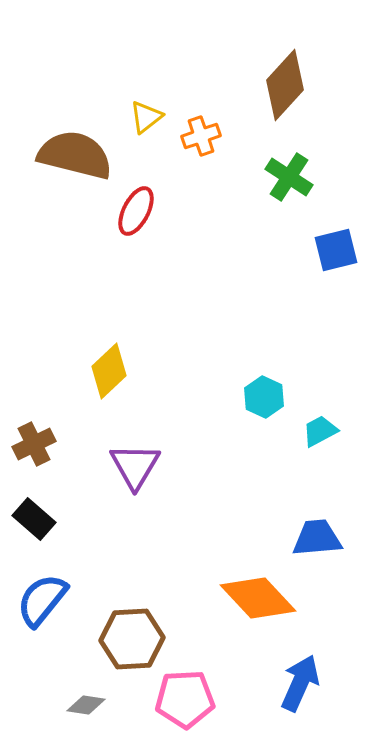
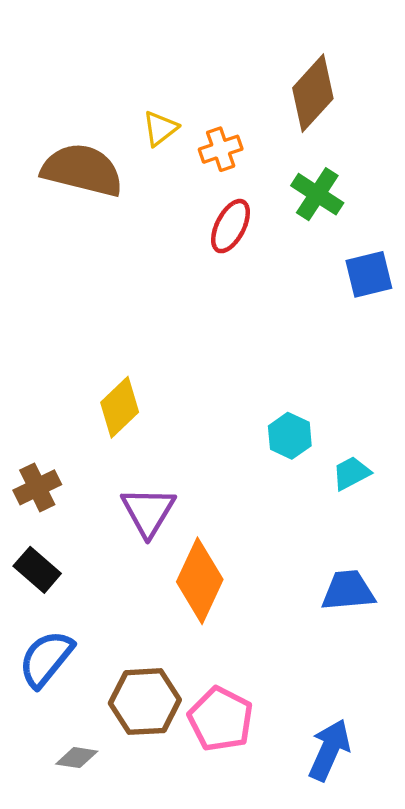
red ellipse: (136, 211) -> (231, 226), moved
orange diamond: (258, 598) -> (200, 581), moved, turned 68
pink pentagon: (185, 699) -> (221, 719), moved, turned 30
gray diamond: (86, 705) -> (77, 758), moved

